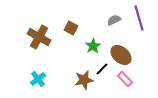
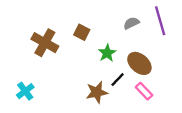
cyan cross: (38, 79) -> (25, 91), moved

